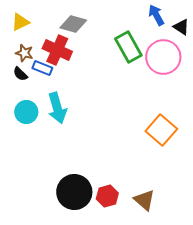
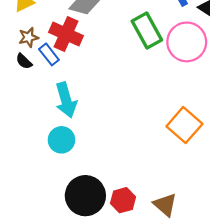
brown star: (24, 53) -> (28, 37), turned -30
blue rectangle: (42, 68) -> (49, 54), turned 30
cyan circle: (26, 112) -> (61, 140), moved

